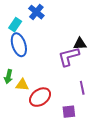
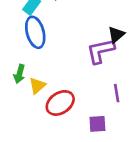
black triangle: (80, 44) -> (116, 35), turned -40
yellow triangle: (22, 85) -> (37, 86), turned -48

